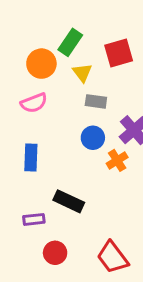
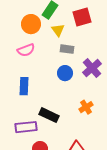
orange cross: (117, 160) -> (86, 107), moved
purple rectangle: (34, 219) -> (26, 127), size x1.5

